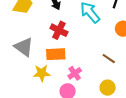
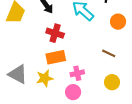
gray triangle: (24, 47) -> (18, 74), moved
pink cross: (75, 73) -> (77, 73), turned 32

